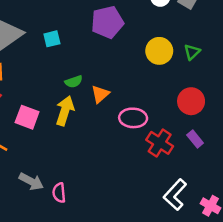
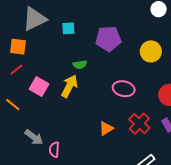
purple pentagon: (107, 22) -> (108, 39), moved
orange triangle: (100, 94) -> (106, 128), moved
pink ellipse: (133, 118) -> (124, 89), moved

